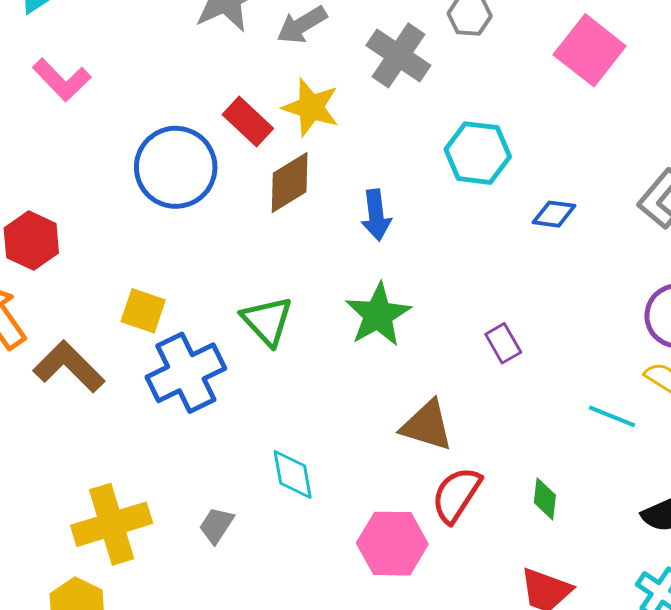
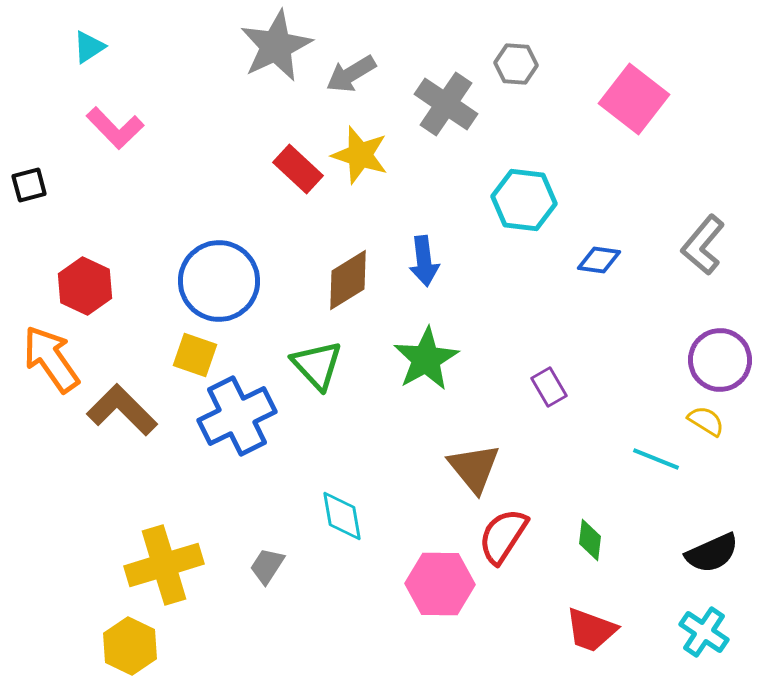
blue circle: (176, 167) -> (219, 281), moved
brown diamond: (290, 183) -> (348, 280), moved
brown triangle: (427, 426) -> (474, 468), turned 34

